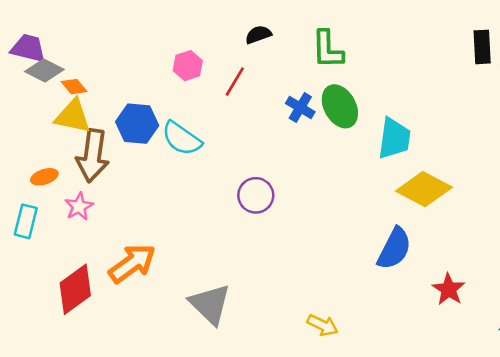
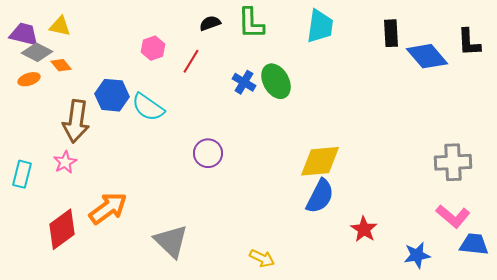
green L-shape: (328, 49) -> (251, 23), moved
yellow triangle: (73, 116) -> (60, 26), moved, size x0.7
cyan trapezoid: (394, 138) -> (320, 26), moved
orange ellipse: (44, 177) -> (29, 79), moved
yellow diamond: (424, 189) -> (320, 161), moved, turned -33

